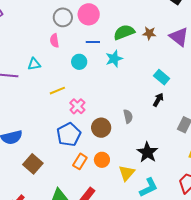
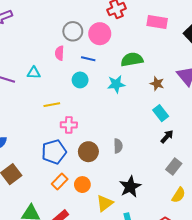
brown star: (149, 33) -> (157, 84), moved
blue line: (93, 42) -> (88, 59), moved
black arrow: (158, 100) -> (167, 137), moved
pink cross: (77, 106) -> (69, 125), turned 35

